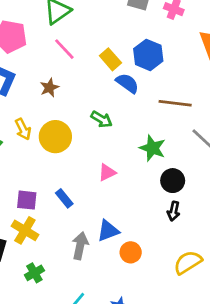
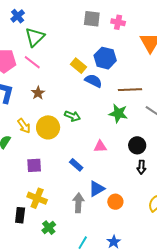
pink line: (64, 49) -> (32, 62), moved
green arrow: (101, 119) -> (72, 116), moved
green star: (152, 148) -> (118, 113), moved
pink triangle: (107, 172) -> (100, 146), moved, turned 32
blue rectangle: (64, 198) -> (76, 165), moved
purple square: (27, 200) -> (34, 165), moved

